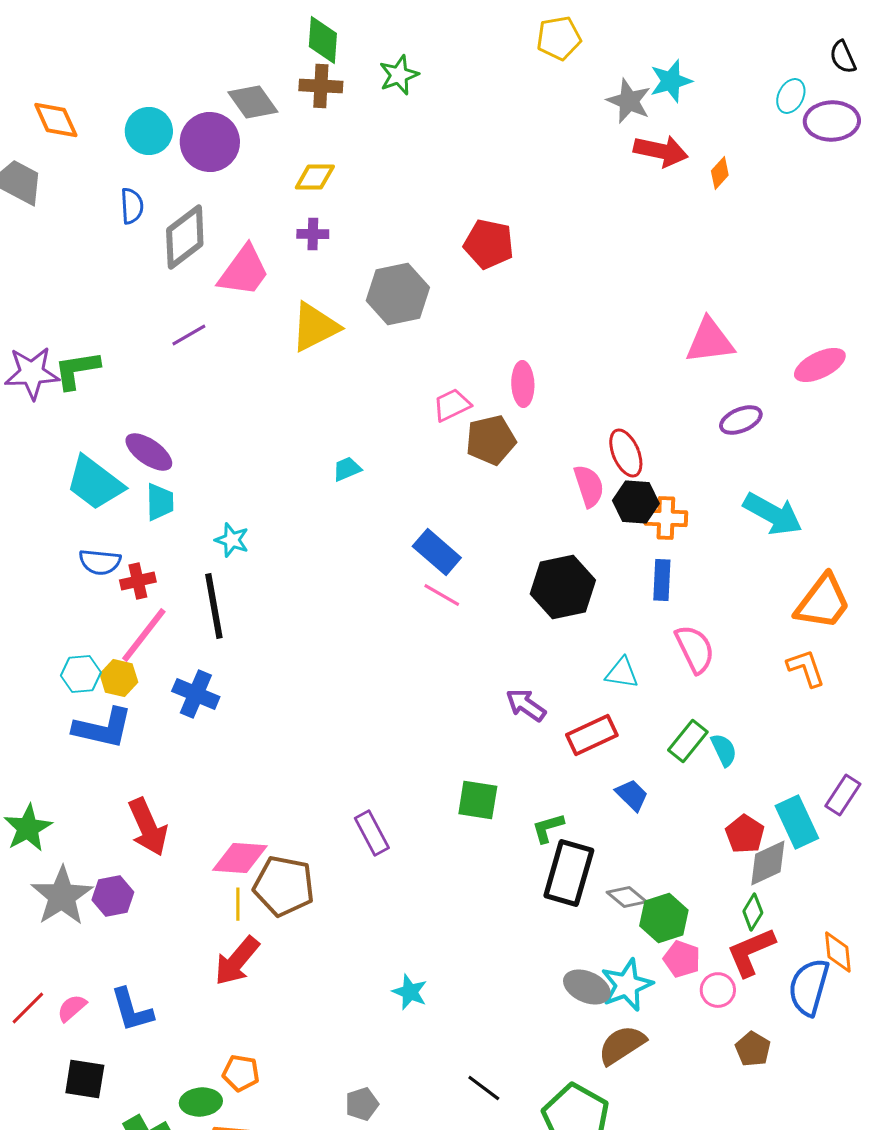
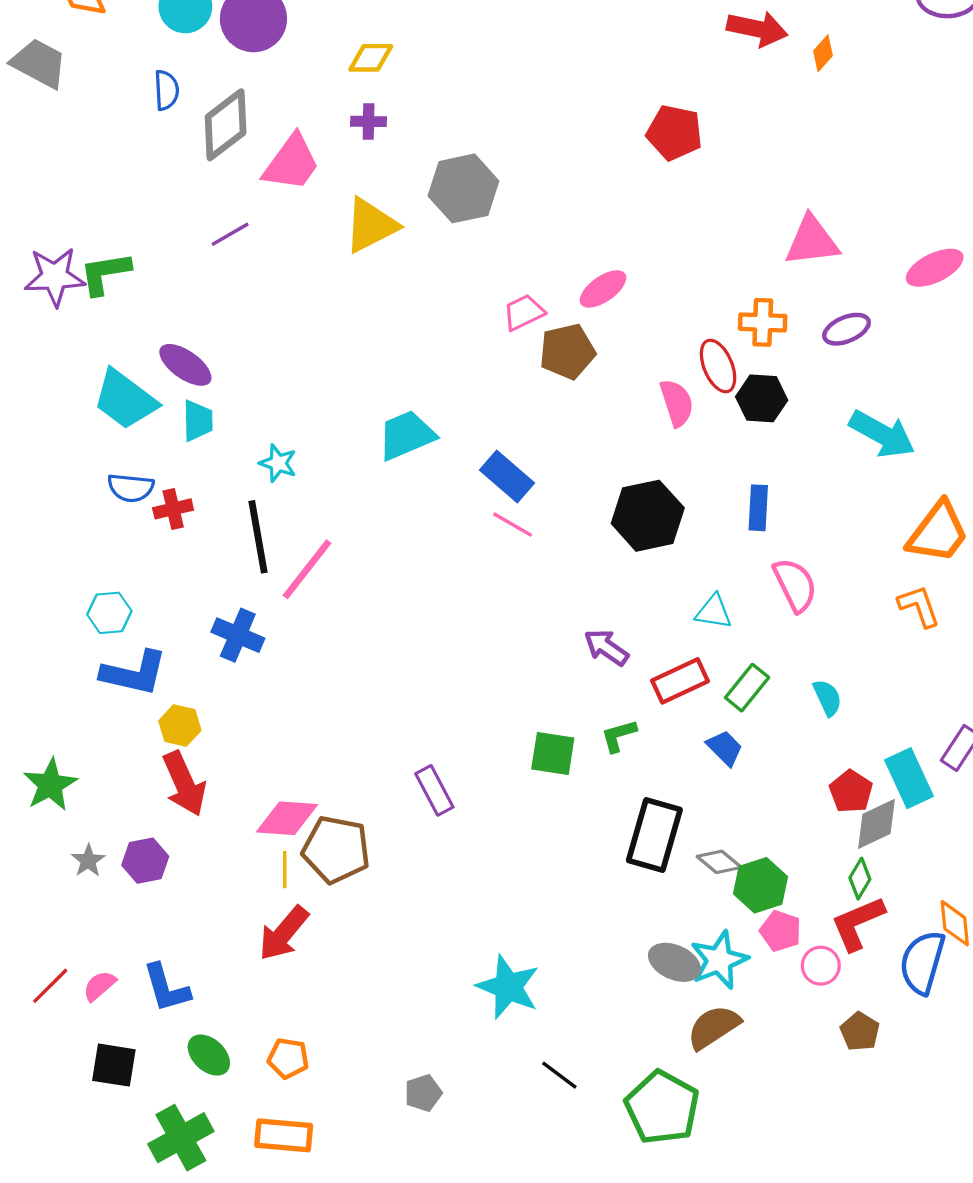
red pentagon: (489, 244) -> (674, 133), moved
pink ellipse: (523, 384) -> (603, 289), turned 57
cyan trapezoid: (347, 469) -> (406, 435), moved, size x1.8
black hexagon: (636, 502) -> (762, 398), moved
orange cross: (666, 518) -> (763, 322), moved
pink line: (144, 635) -> (307, 569), moved
yellow hexagon: (119, 678) -> (180, 726), moved
green rectangle: (688, 741) -> (747, 688), moved
green L-shape: (548, 828) -> (619, 736), moved
gray star: (62, 896) -> (88, 861), size x0.5
cyan star: (410, 992) -> (508, 987), moved, size x1.6
green ellipse: (201, 1102) -> (209, 1055), moved, turned 48

